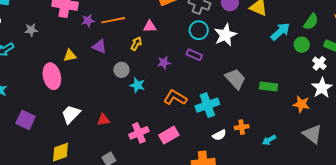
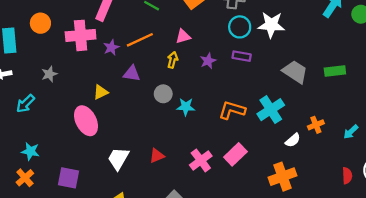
white star: (225, 35) -> (271, 25), turned -30
purple star: (164, 63) -> (208, 61), moved

